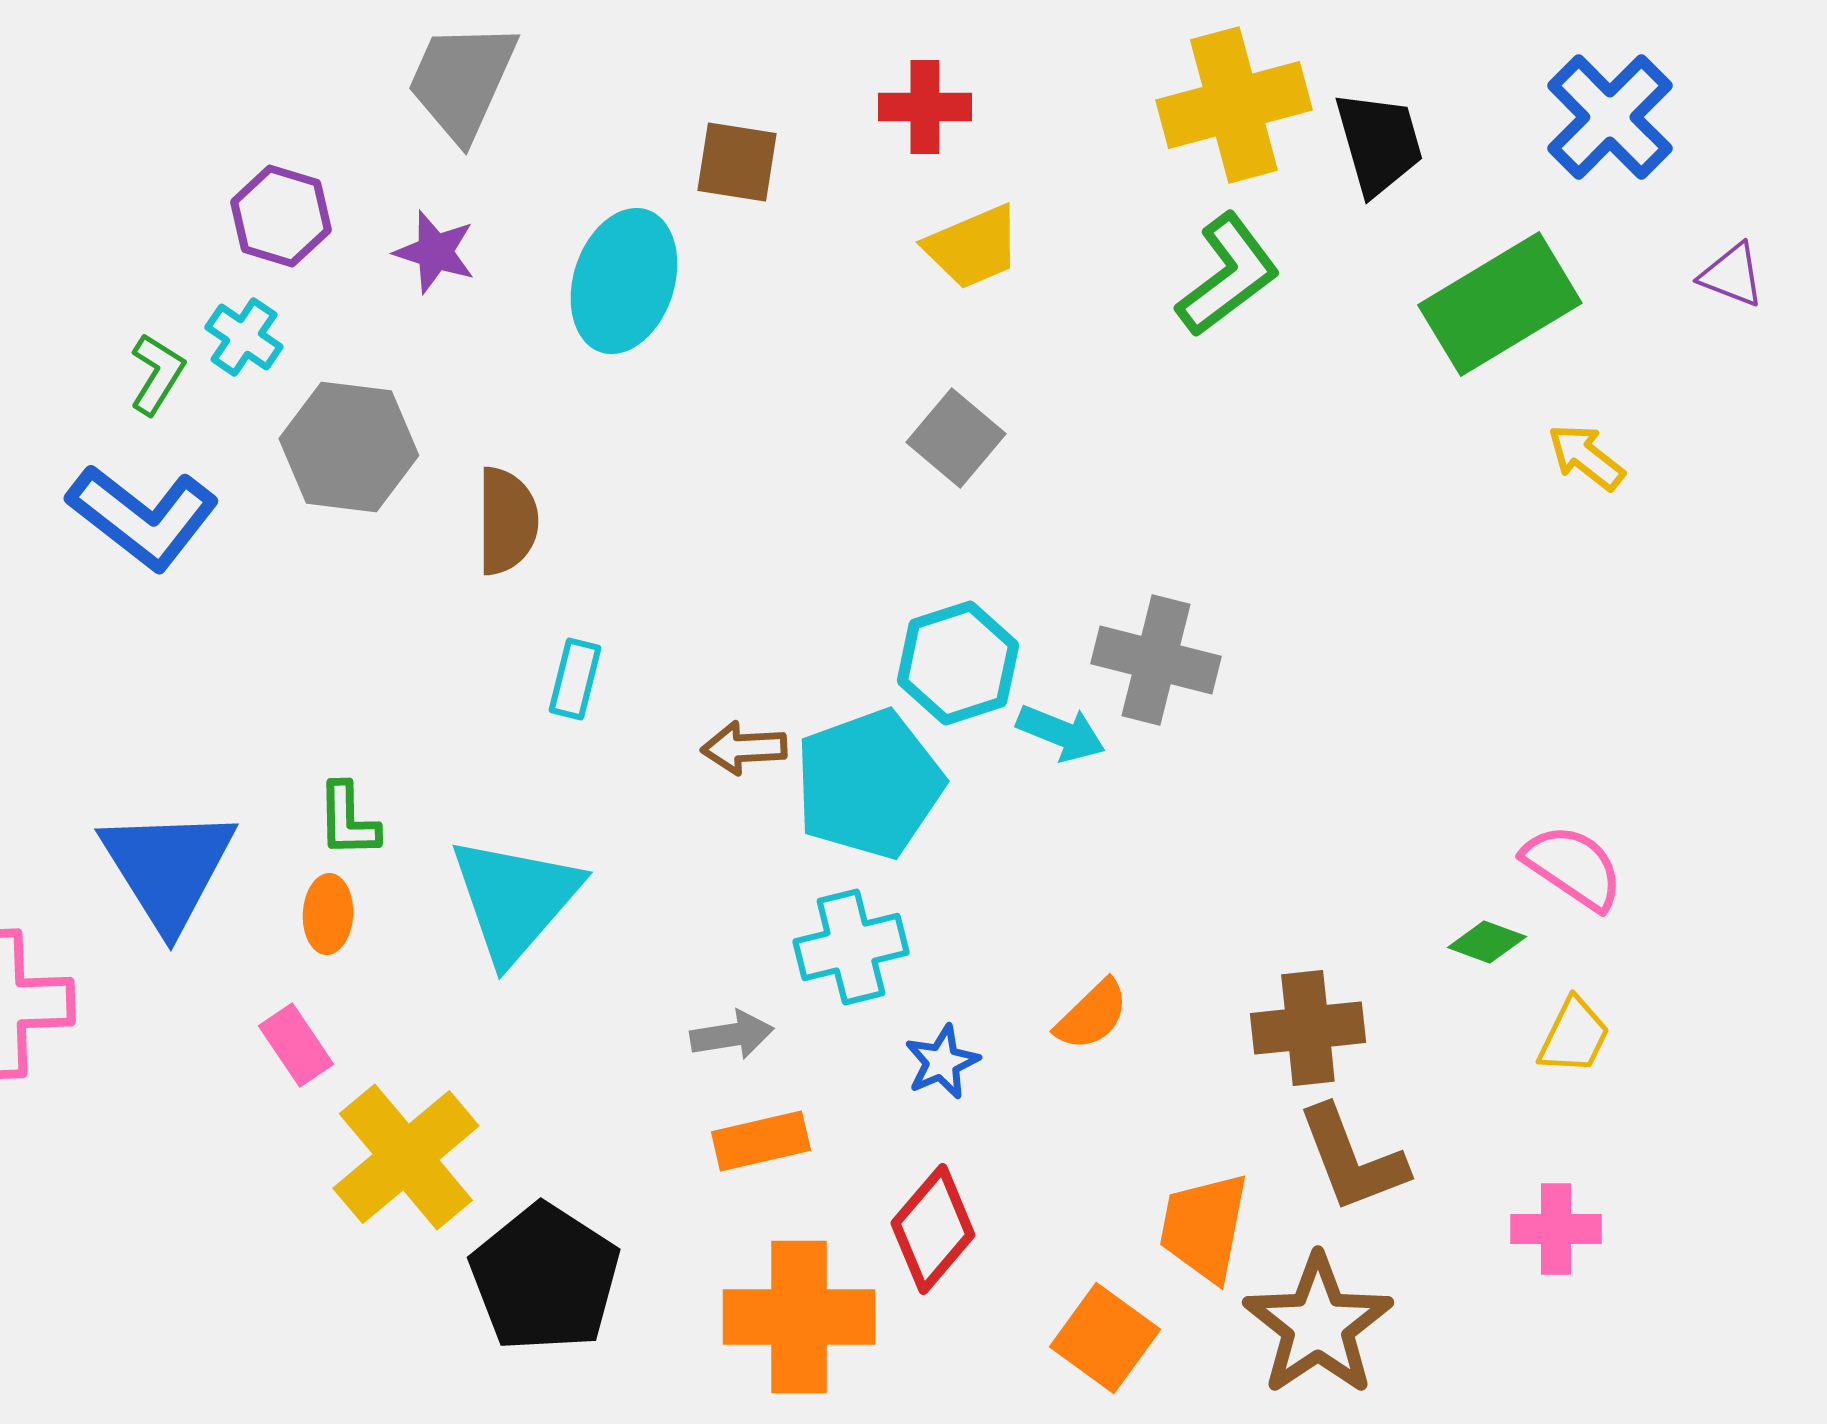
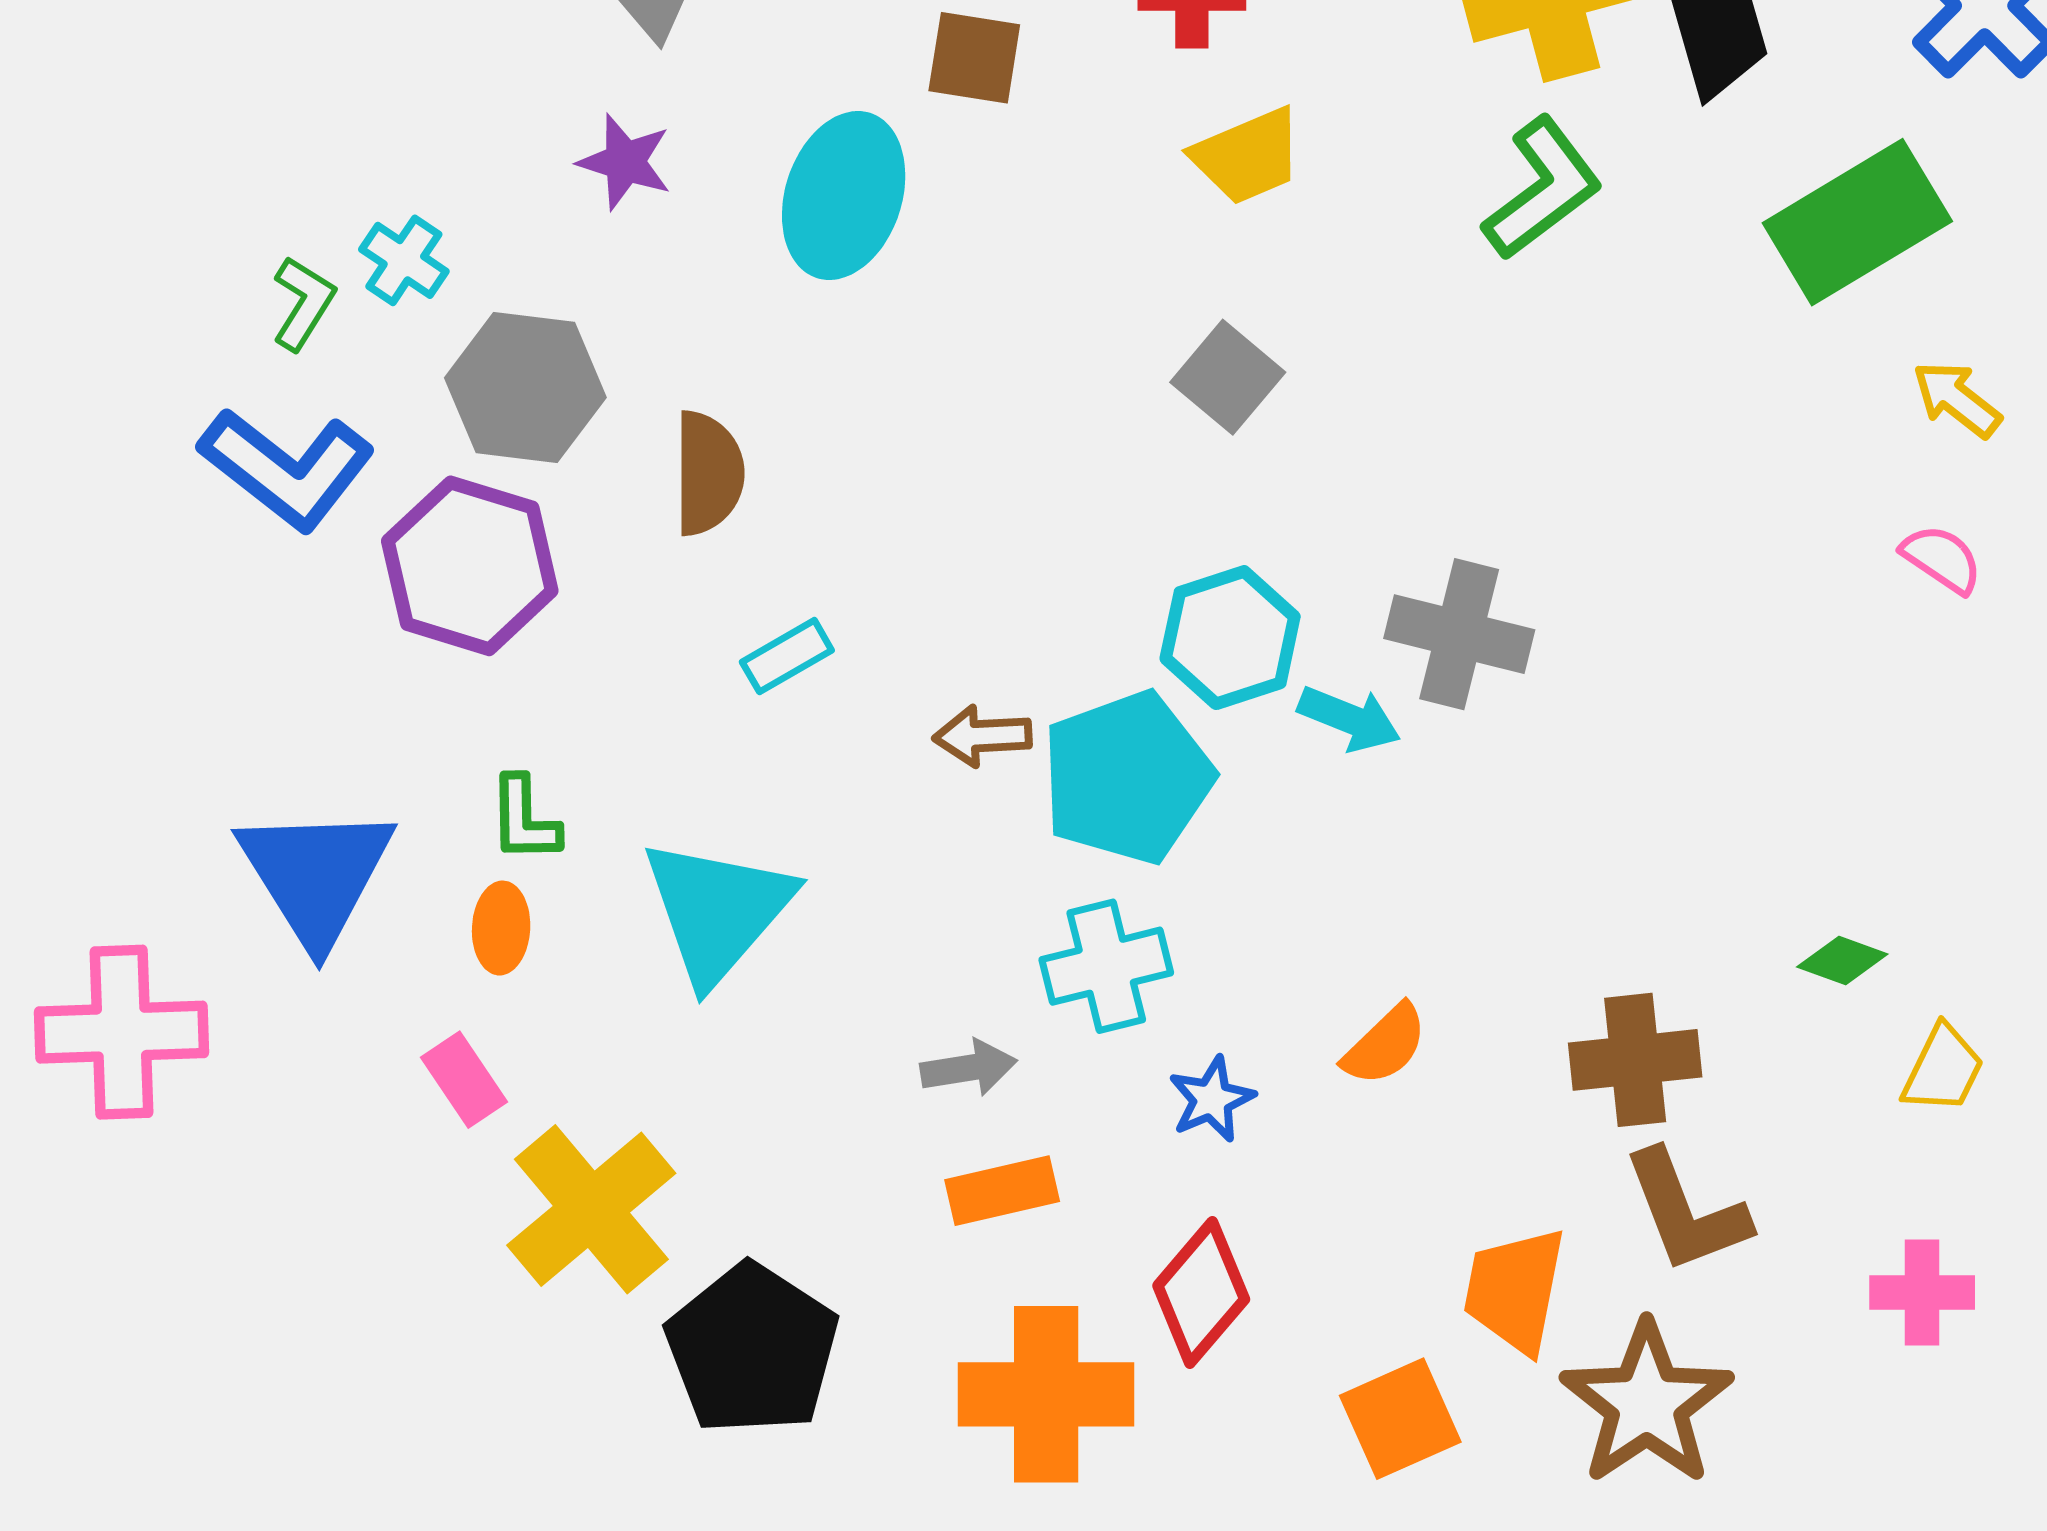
purple hexagon: (281, 216) -> (470, 566), moved, size x1.5
cyan rectangle: (575, 679) -> (787, 656), turned 46
pink semicircle: (1573, 867) -> (1942, 559), moved, size x0.7
orange square: (1105, 1338) -> (1400, 1419), turned 30

